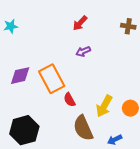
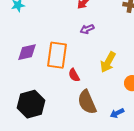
orange rectangle: (52, 79) -> (57, 55), turned 36
yellow arrow: (104, 106) -> (108, 62), moved

